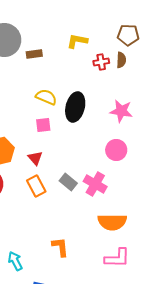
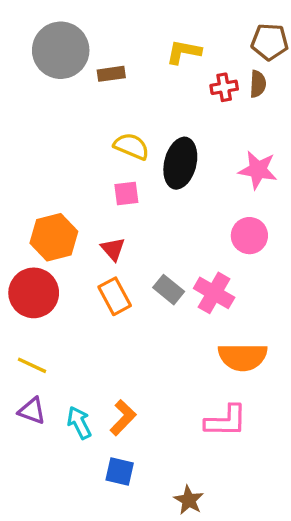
orange L-shape: (60, 247) -> (123, 418), moved, turned 50
pink L-shape: (117, 258) -> (226, 421), moved

